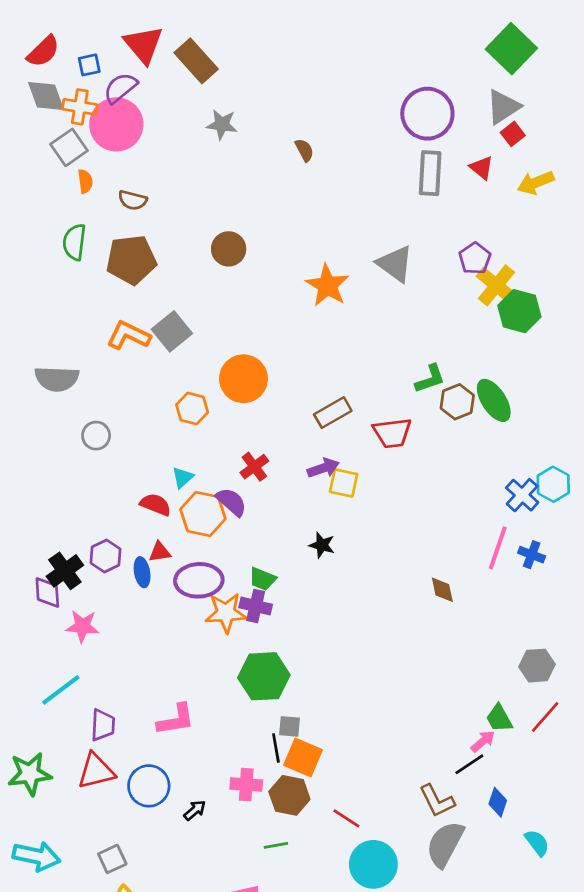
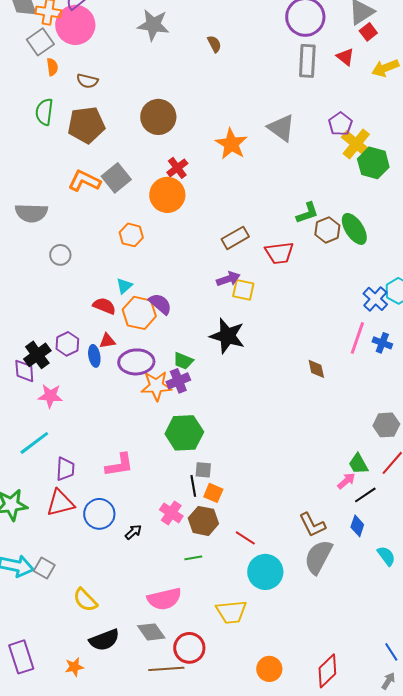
gray star: (222, 124) -> (153, 25), size x1.4
brown circle: (229, 249) -> (158, 117), size x1.4
orange circle: (243, 379) -> (167, 195), moved
red cross: (254, 467) -> (177, 168), moved
black star: (322, 545) -> (227, 336), size x1.8
purple cross: (256, 606) -> (178, 381), turned -35
orange square: (303, 758) -> (213, 493), size x0.7
black line: (469, 764) -> (365, 495), moved
pink cross: (246, 785) -> (171, 513), turned 30
gray square: (112, 859) -> (44, 568), moved, turned -35

